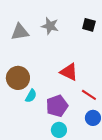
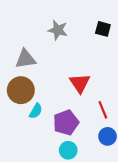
gray triangle: (20, 32) -> (25, 59), moved
red triangle: (69, 72) -> (80, 83), turned 30
red line: (89, 95) -> (103, 110), turned 35

